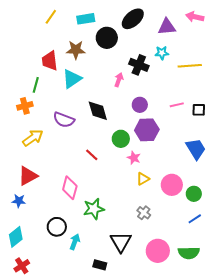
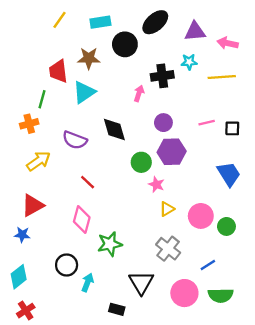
pink arrow: (195, 17) -> (228, 43), moved
black cross: (139, 65) -> (162, 76), turned -30
red line: (92, 155) -> (88, 182), moved
gray cross: (144, 213) -> (168, 249), size x1.5
blue line: (195, 219) -> (208, 265), moved

